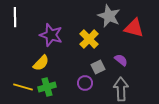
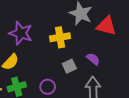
yellow cross: (89, 39) -> (60, 37), turned 36
purple circle: (85, 83) -> (48, 87), moved

